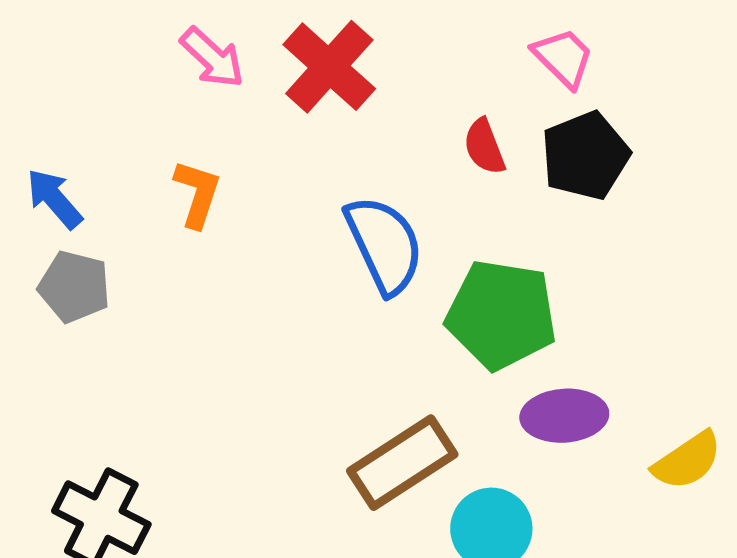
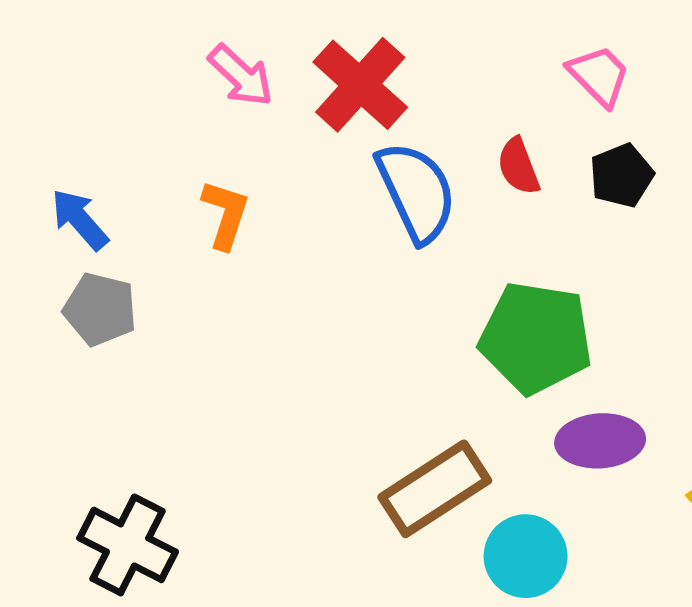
black pentagon: (585, 156) -> (621, 176), size x0.7
blue semicircle: (384, 245) -> (416, 192), moved

